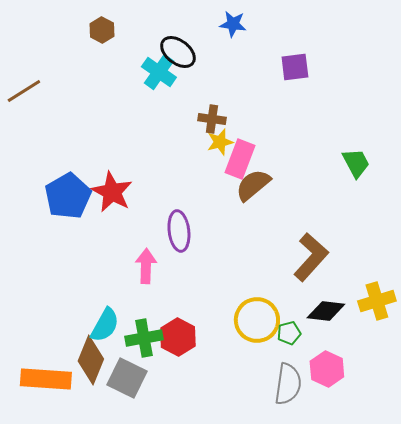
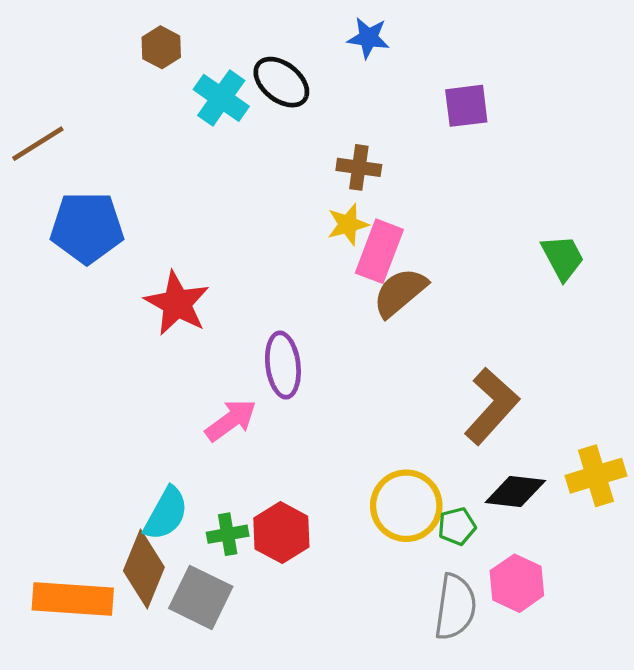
cyan cross: (159, 72) -> (221, 98), moved
brown cross: (212, 119) -> (359, 167), moved
blue pentagon: (68, 196) -> (87, 228), moved, turned 30
pink arrow: (146, 266) -> (231, 420), turned 52
green cross: (144, 338) -> (228, 534), size x0.7

